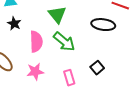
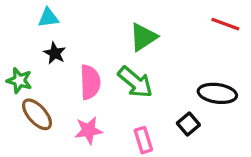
green triangle: (57, 15) -> (143, 37), moved, turned 36
black ellipse: (103, 25) -> (217, 93), moved

